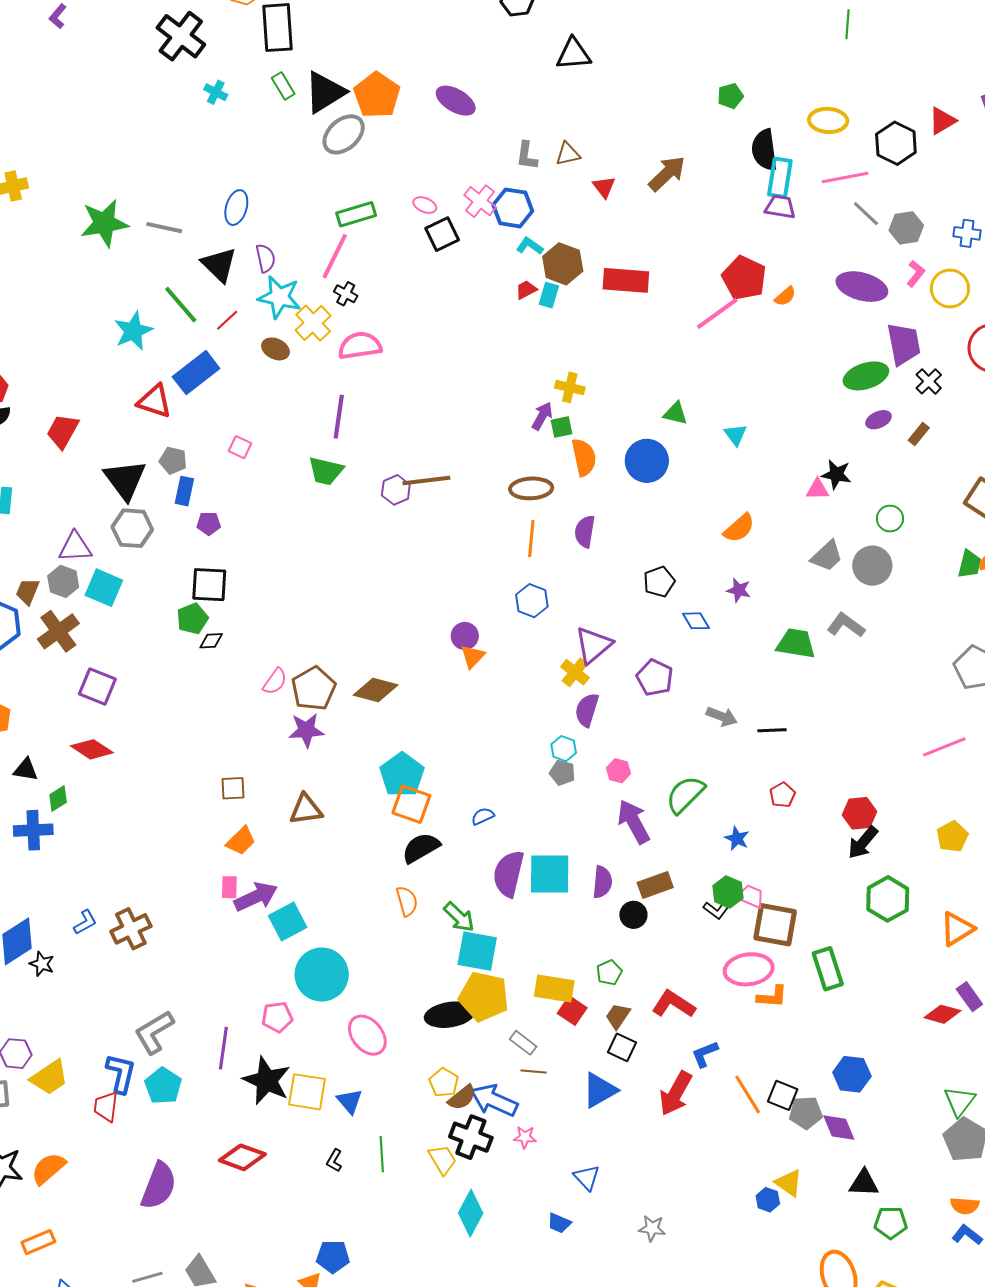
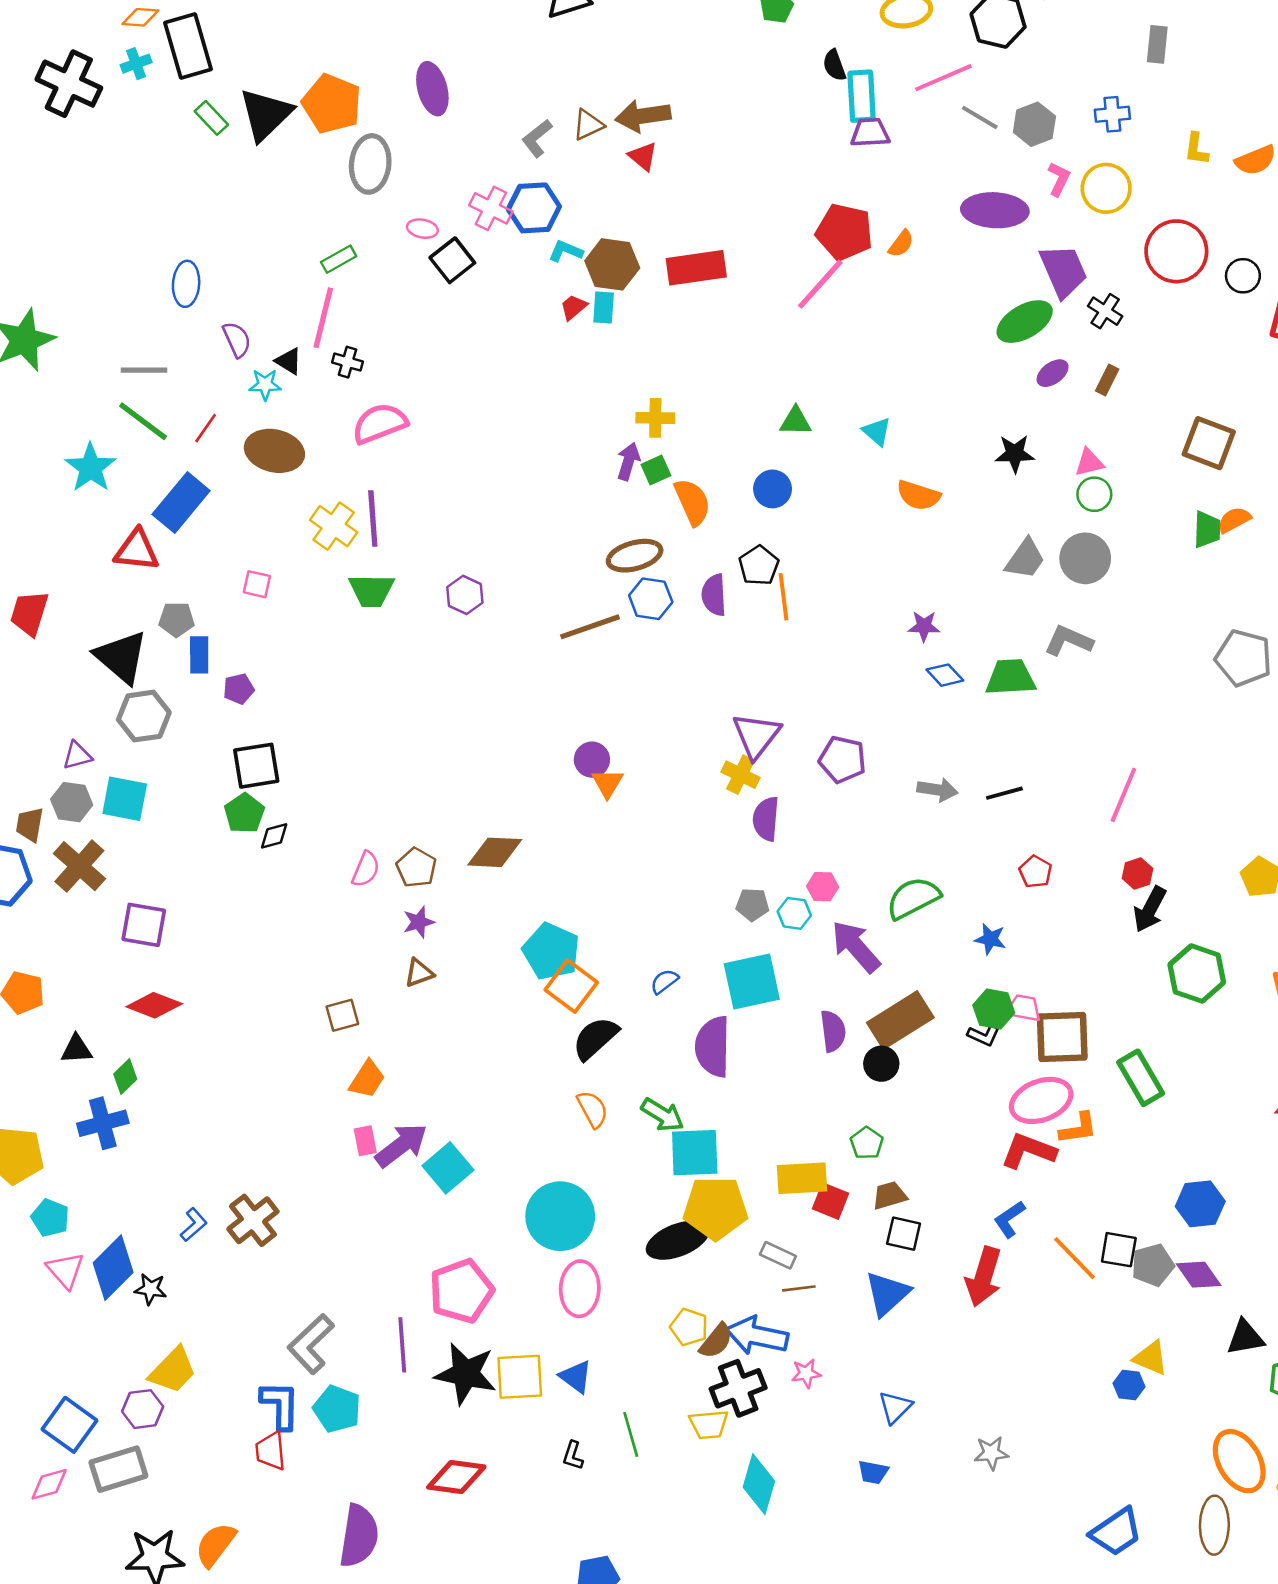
cyan cross: (216, 92) -> (136, 64), moved, turned -35
purple ellipse: (456, 101) -> (432, 89), turned 57
gray ellipse: (344, 134) -> (370, 164), moved, turned -30
black semicircle: (764, 150) -> (834, 65), size x0.6
gray L-shape: (527, 156) -> (537, 138), turned 56
brown arrow: (667, 174) -> (643, 116), moved, turned -132
green rectangle: (356, 214) -> (339, 259), size x0.7
gray line: (164, 228) -> (144, 370), moved
black triangle: (219, 265) -> (289, 361), moved, size x0.6
cyan star: (279, 297) -> (265, 385), size x0.6
yellow cross: (313, 323) -> (334, 526), moved
brown ellipse: (276, 349) -> (274, 451), size x1.6
blue circle: (647, 461) -> (773, 489), size x0.7
brown line: (426, 481) -> (590, 627), moved
pink triangle: (818, 489) -> (1089, 462), moved
orange semicircle: (739, 528) -> (918, 495), moved, turned 72
orange line: (531, 539) -> (783, 597), moved
purple triangle: (75, 547) -> (77, 756), size x0.7
black pentagon: (659, 582) -> (759, 566), moved
blue hexagon: (532, 601) -> (651, 599), moved
blue diamond: (696, 621) -> (945, 675), moved
brown pentagon: (314, 689) -> (416, 868), size x0.7
purple star: (306, 730) -> (419, 922), size x0.7
pink line: (944, 747) -> (1123, 795), moved, turned -33
cyan hexagon: (564, 749) -> (794, 913), moved
green semicircle: (685, 795) -> (913, 898), turned 30
orange square: (411, 804) -> (571, 986), turned 30
brown triangle: (306, 809) -> (419, 973), moved, size x0.7
red hexagon: (859, 813) -> (1138, 873), size x0.7
cyan square: (550, 874) -> (752, 982), moved
brown rectangle: (655, 885) -> (900, 1020), size x1.4
cyan circle: (322, 974) -> (560, 1216), moved
red L-shape: (674, 1004) -> (1028, 1151), moved
brown trapezoid: (618, 1016) -> (890, 1195), turned 52
pink pentagon: (277, 1017) -> (461, 1291), size x1.6
pink ellipse: (367, 1035) -> (580, 1289), turned 54
yellow trapezoid: (49, 1077) -> (173, 1370), moved
black cross: (471, 1137) -> (738, 1388), turned -30
yellow trapezoid: (443, 1160) -> (709, 1424), turned 128
blue triangle: (587, 1178) -> (895, 1407), turned 40

